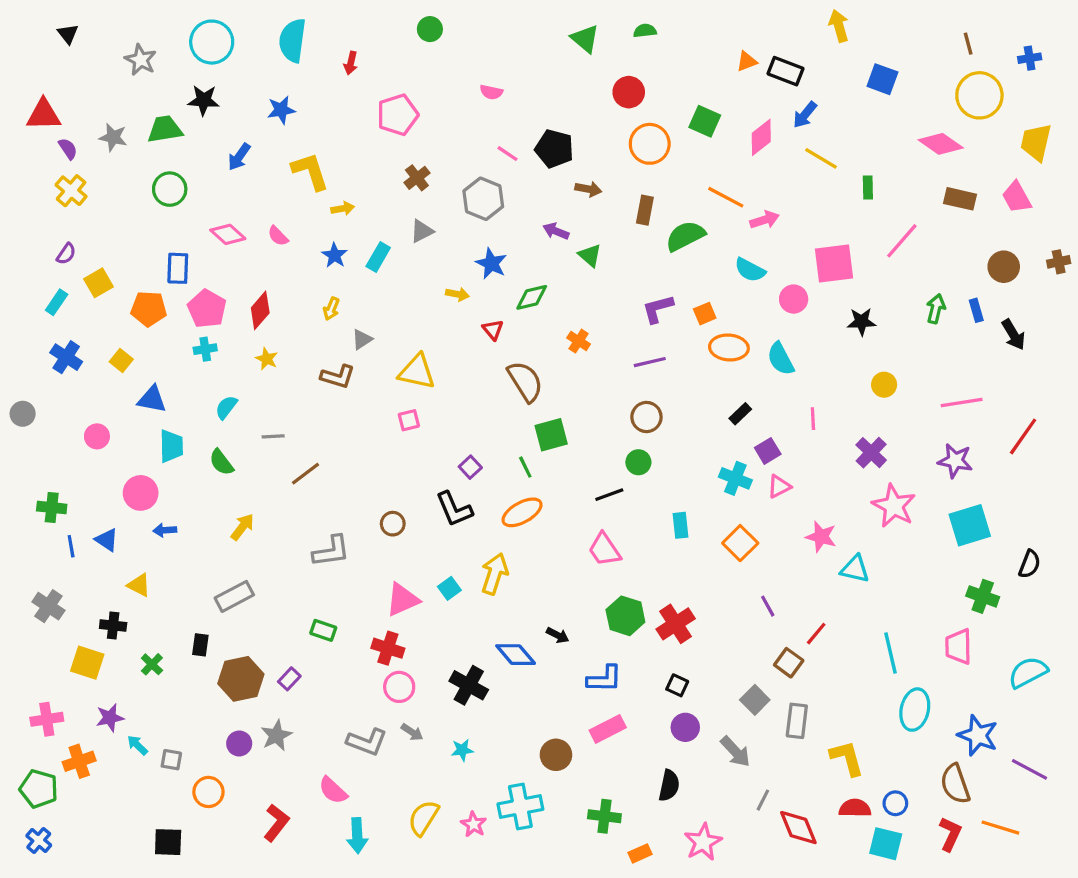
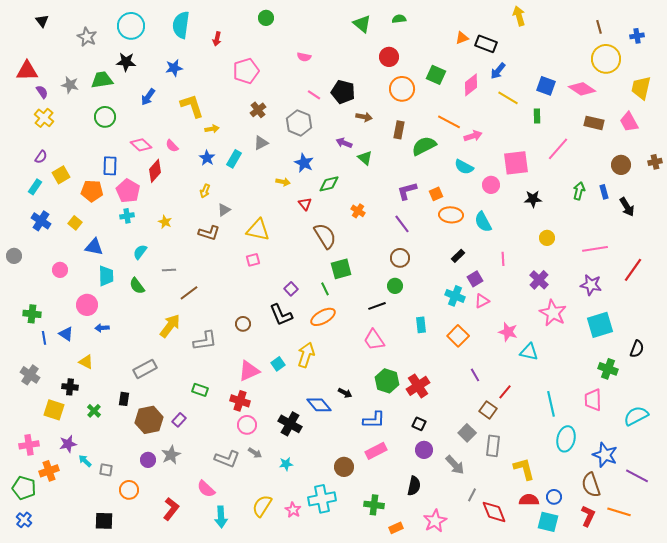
blue square: (882, 79) -> (546, 86), moved
red diamond: (260, 310) -> (155, 171), moved
purple line: (650, 362) -> (402, 224), turned 66
yellow arrow: (242, 527) -> (170, 326), moved, size x1.4

